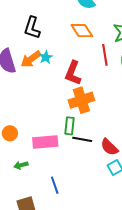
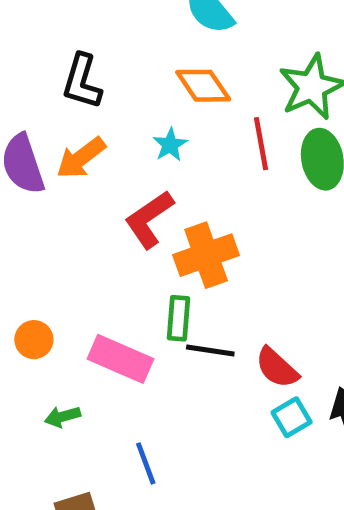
cyan star: (46, 57) -> (170, 145), moved
red L-shape: (73, 73) -> (149, 219), moved, turned 35
pink rectangle: (45, 142) -> (120, 359), turned 30

